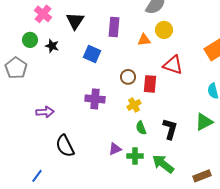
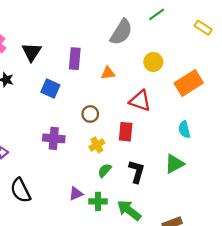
yellow circle: (164, 30) -> (153, 62), moved
red rectangle: (150, 84) -> (126, 132), moved
green semicircle: (141, 128) -> (105, 170), turned 64

